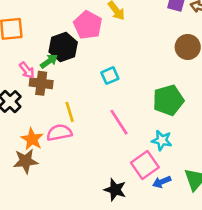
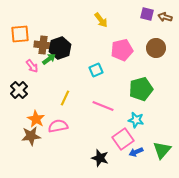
pink pentagon: (88, 25) -> (122, 50), moved, turned 30
brown cross: (41, 83) -> (43, 45), moved
yellow line: (70, 112) -> (65, 98), turned 42
pink line: (119, 122) -> (103, 106), turned -35
pink semicircle: (59, 133) -> (58, 126), moved

